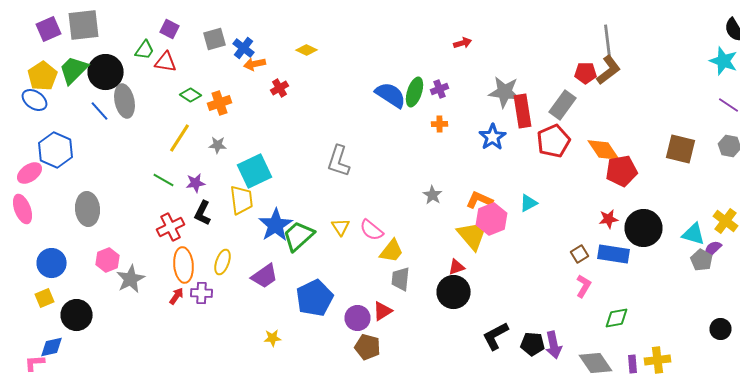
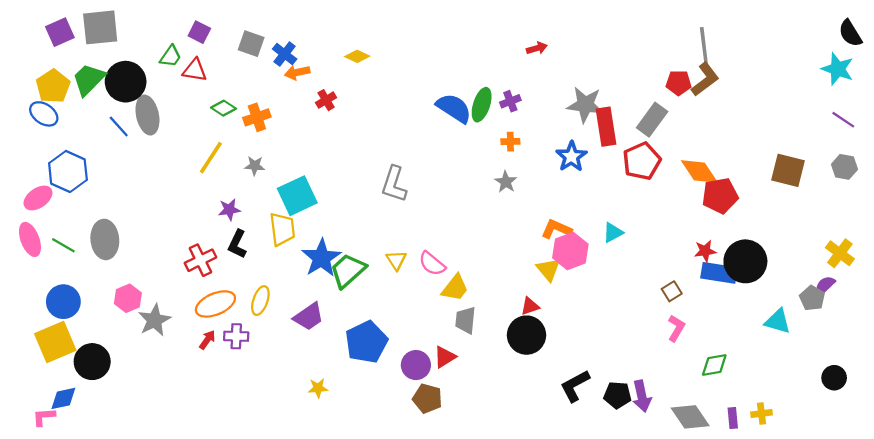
gray square: (214, 39) -> (251, 44), turned 35
green line: (164, 180) -> (63, 245), moved
gray star: (432, 195) -> (506, 182), moved
cyan triangle: (694, 234) -> (778, 321), moved
yellow triangle: (472, 235) -> (548, 269), size x0.7
blue rectangle: (614, 254) -> (719, 273), moved
orange ellipse: (184, 265) -> (215, 304), turned 72
yellow square: (44, 298) -> (55, 342), size x1.8
yellow cross: (658, 360) -> (762, 413), size x0.7

